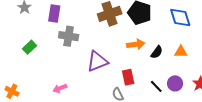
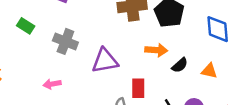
gray cross: (69, 36) -> (65, 41), moved
green rectangle: (30, 47) -> (26, 26), turned 64

